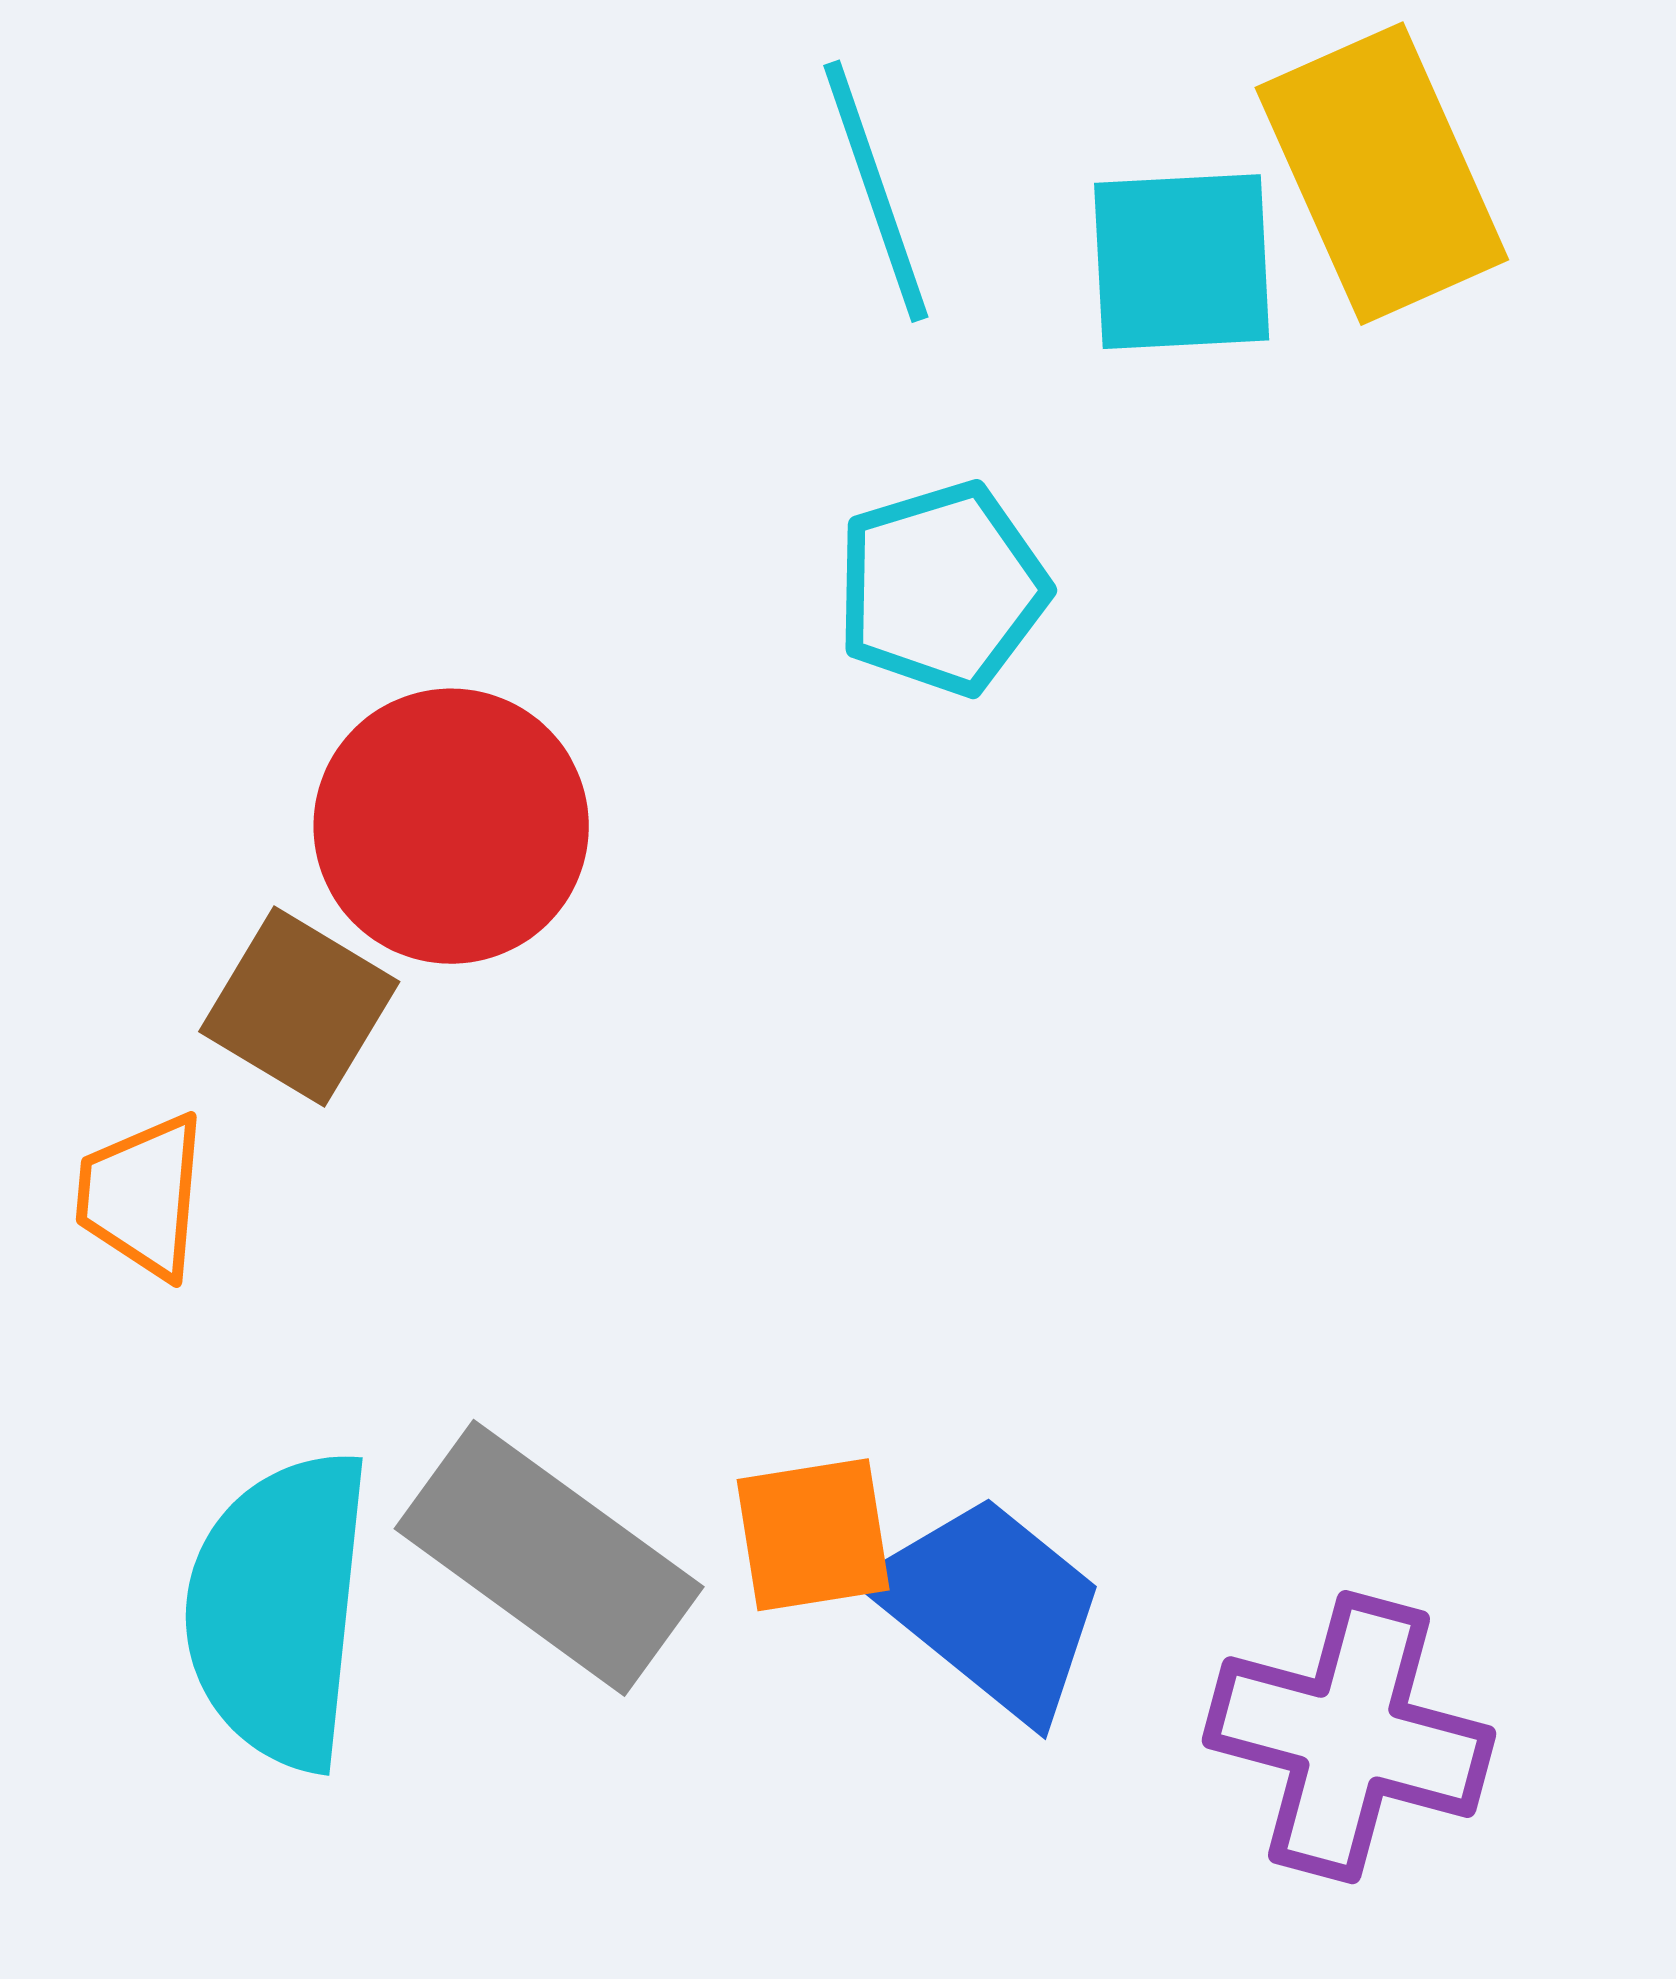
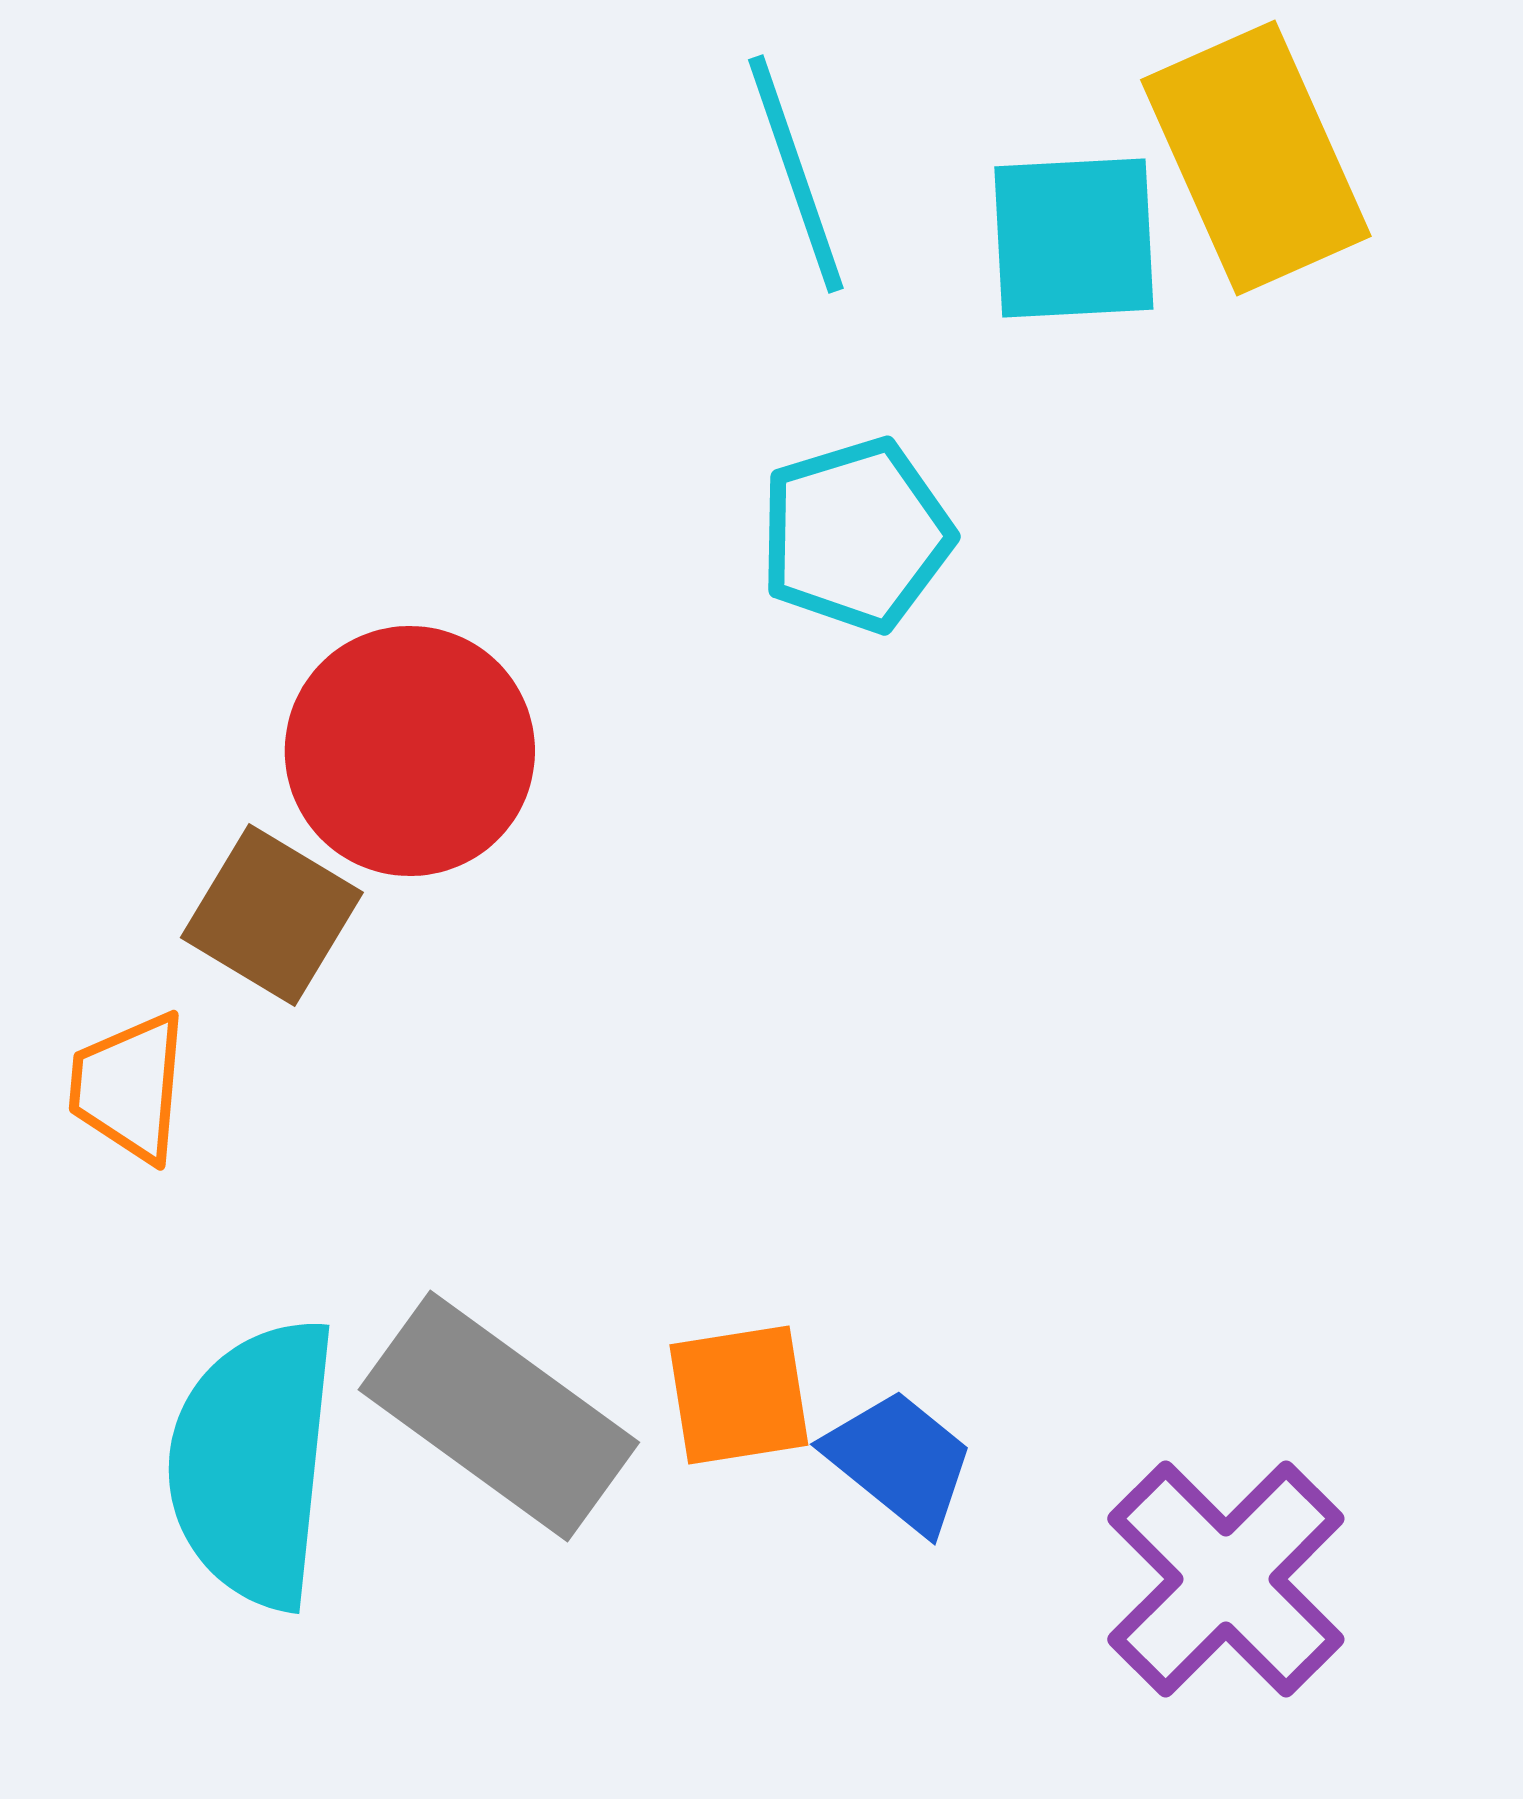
blue trapezoid: (990, 1607) -> (900, 1461), size x0.7
purple cross: (1349, 1737) -> (1226, 1579), turned 30

